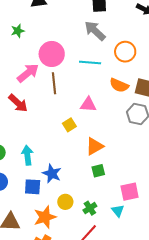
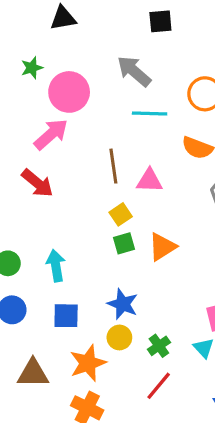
gray arrow: (95, 31) -> (134, 71), moved
pink circle: (52, 54) -> (69, 92), moved
brown line: (54, 83) -> (113, 166), moved
green square: (98, 171) -> (124, 243), moved
blue star: (52, 173) -> (123, 304), moved

